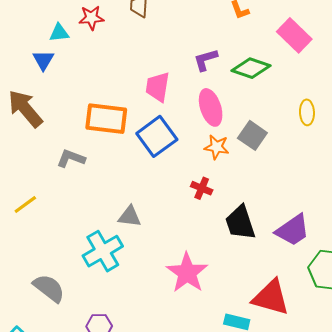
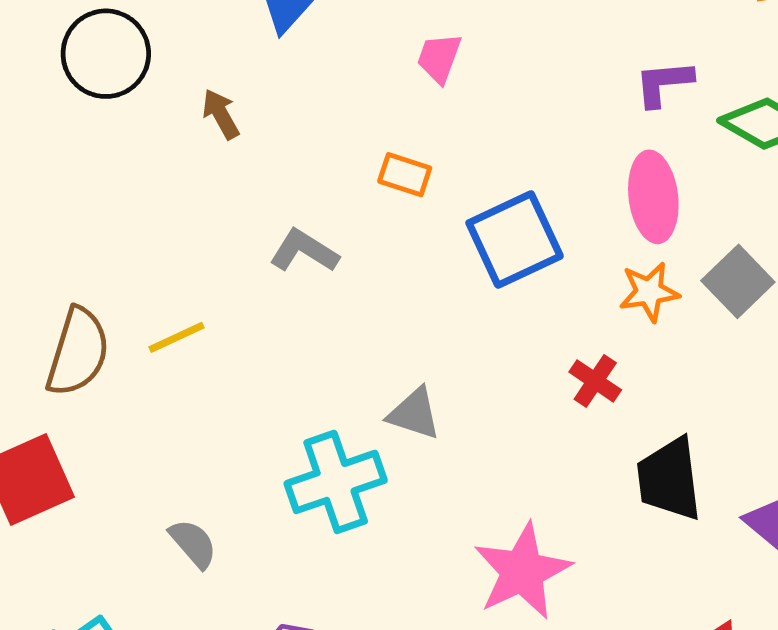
pink trapezoid: (158, 87) -> (439, 58), moved, size x0.7
brown arrow: (25, 109) -> (221, 114), size x0.5
orange rectangle: (106, 119) -> (405, 175), size x0.5
orange star: (217, 147) -> (649, 292), turned -30
gray semicircle: (49, 288) -> (193, 543), size x0.7

